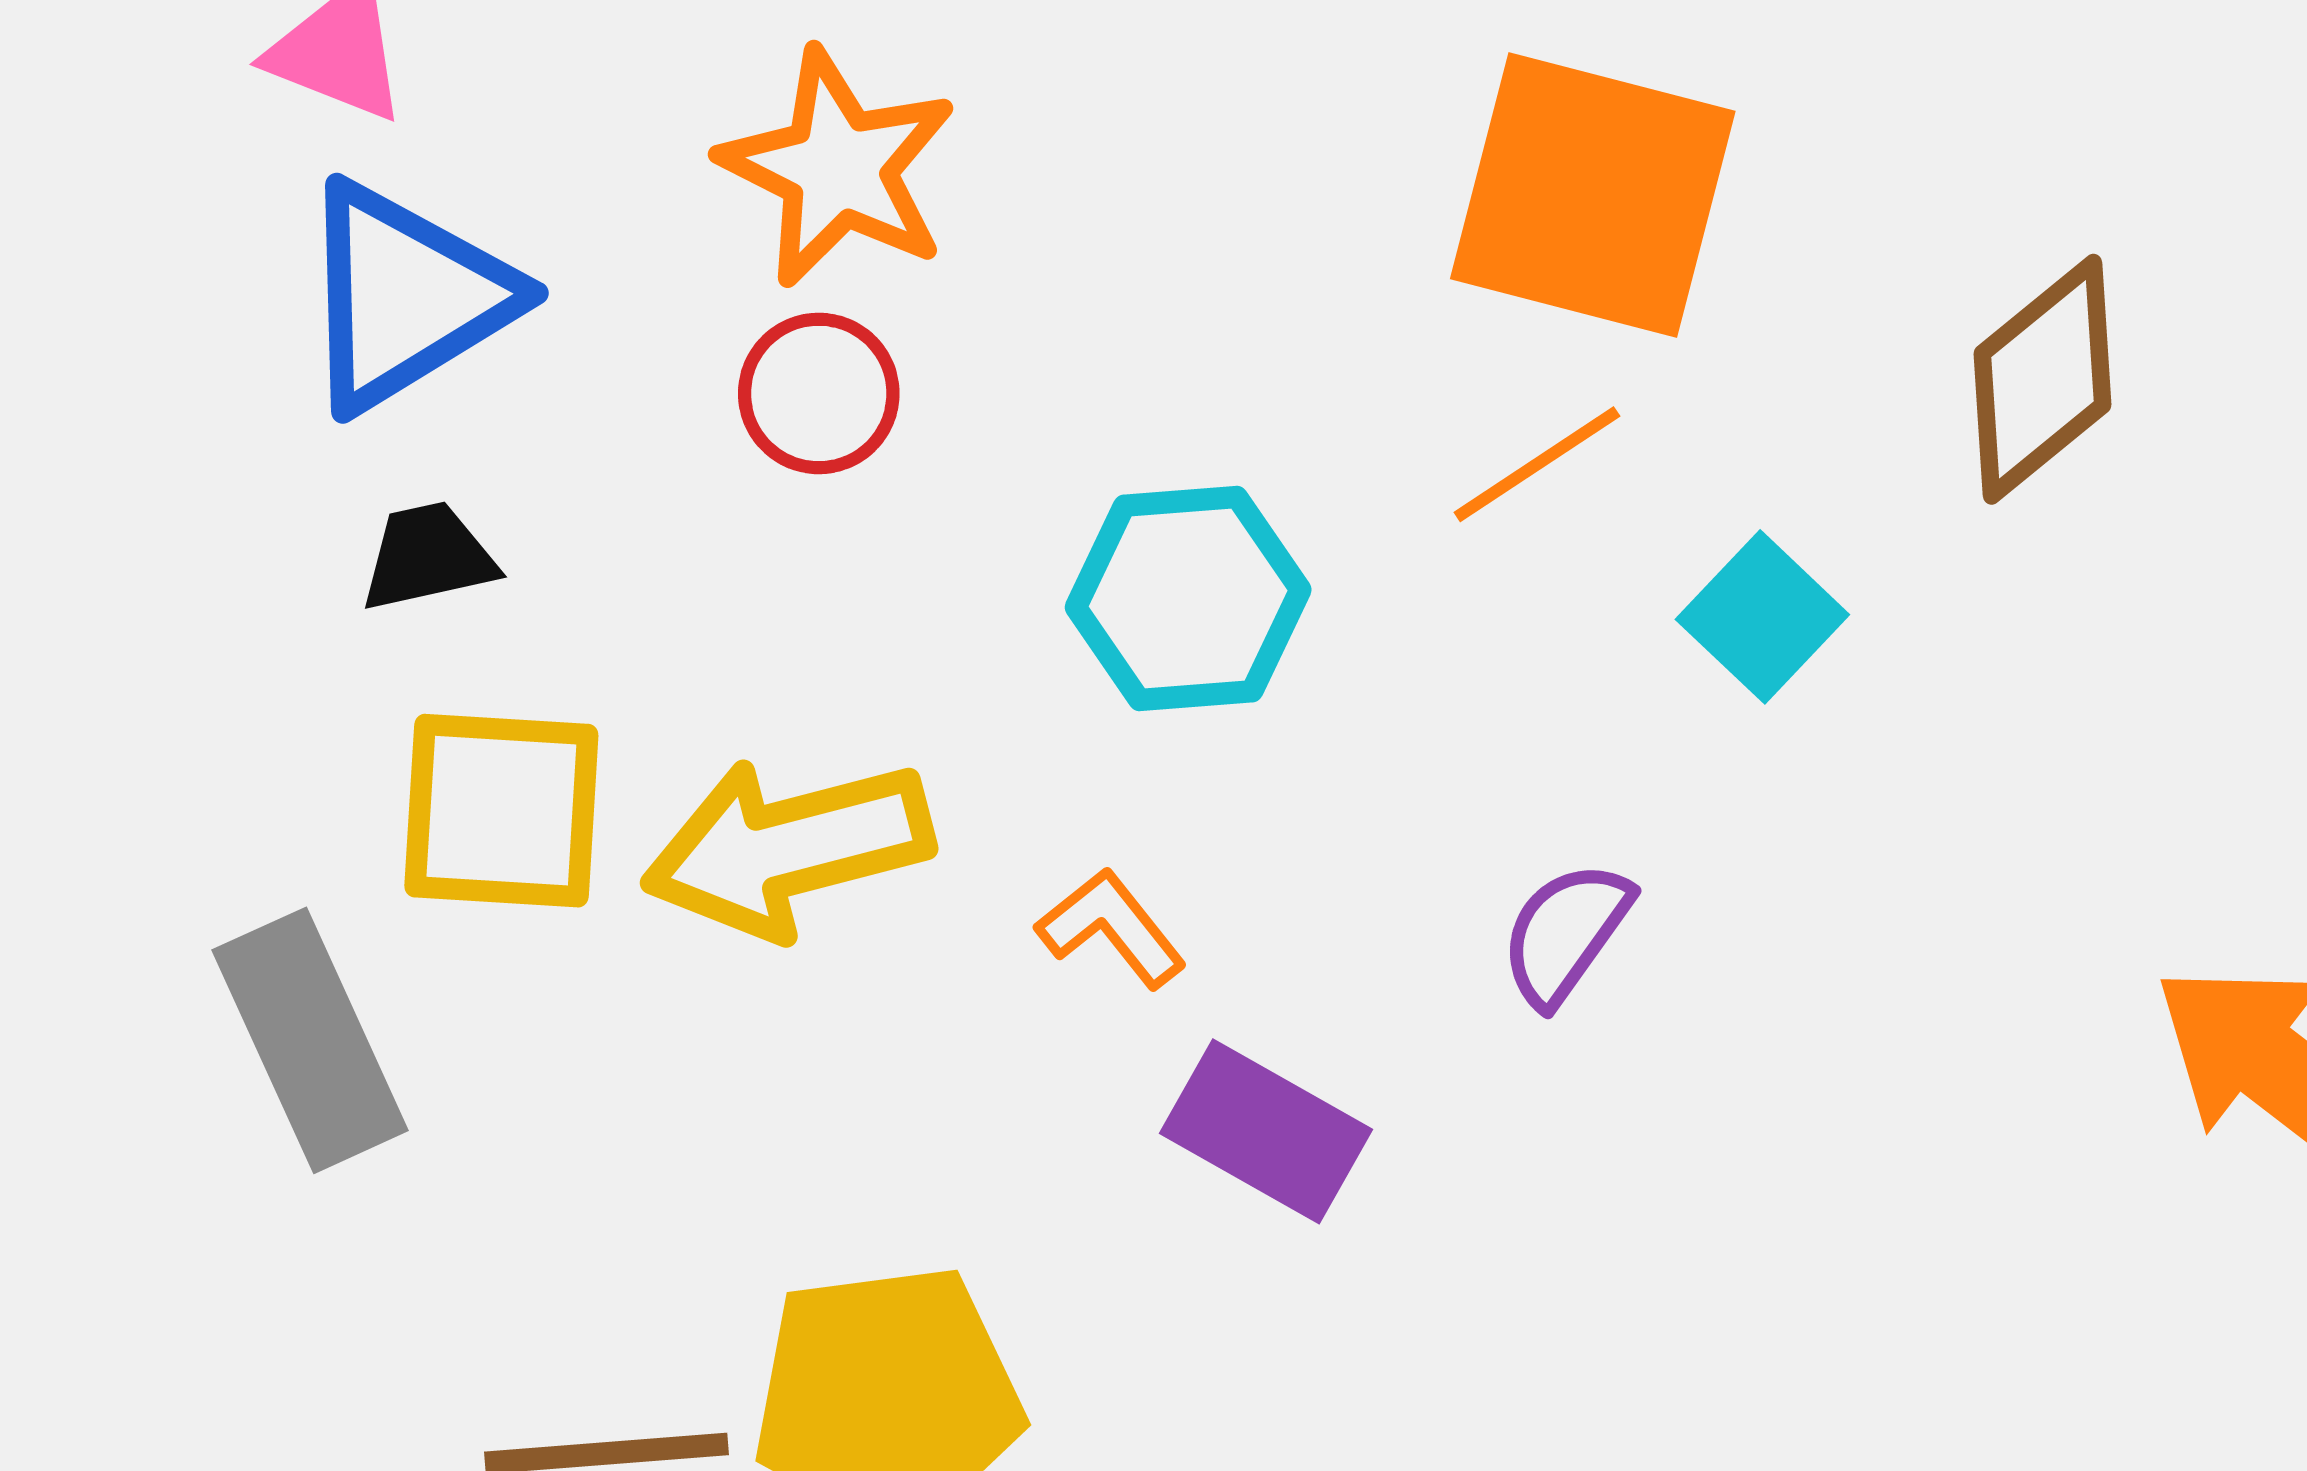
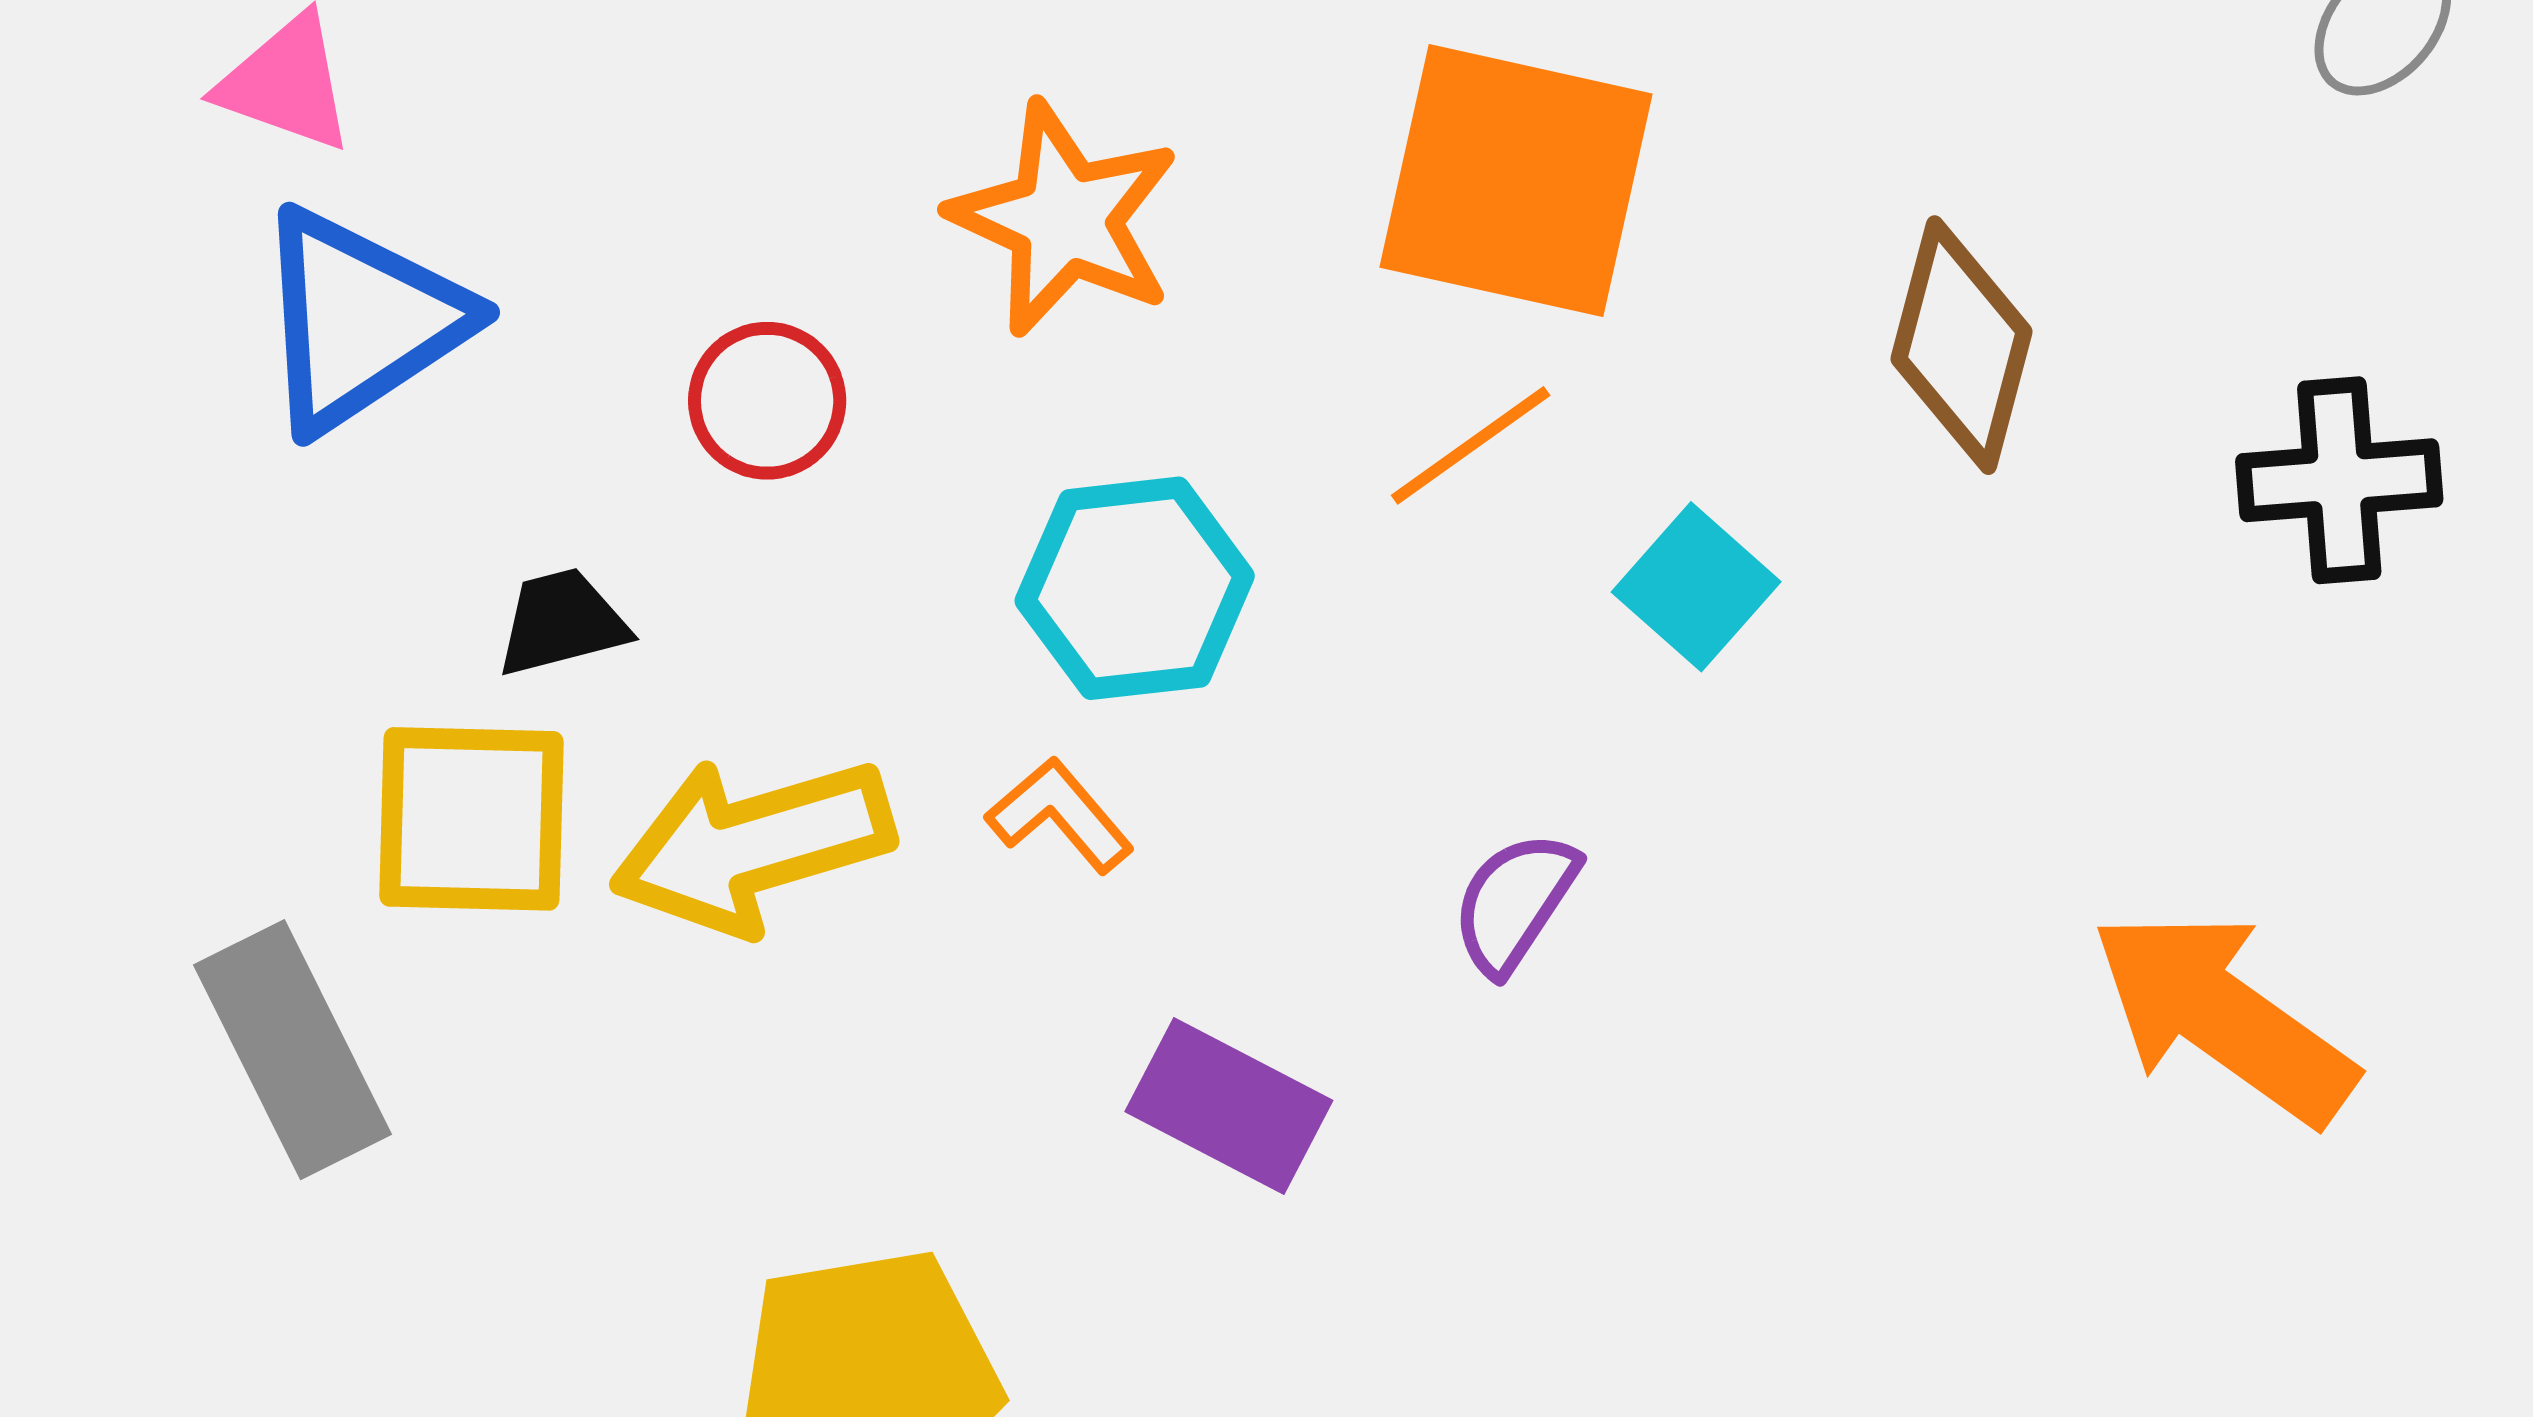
orange star: (838, 168) -> (1064, 219), moved
brown diamond: (2043, 379) -> (1961, 345), turned -34
black trapezoid: (428, 557) -> (562, 622), moved
orange L-shape: (1111, 928) -> (1060, 815), moved

